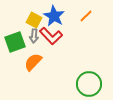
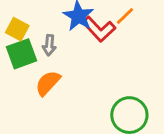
yellow square: (34, 20) -> (17, 29), moved
red L-shape: (51, 36) -> (99, 29), moved

